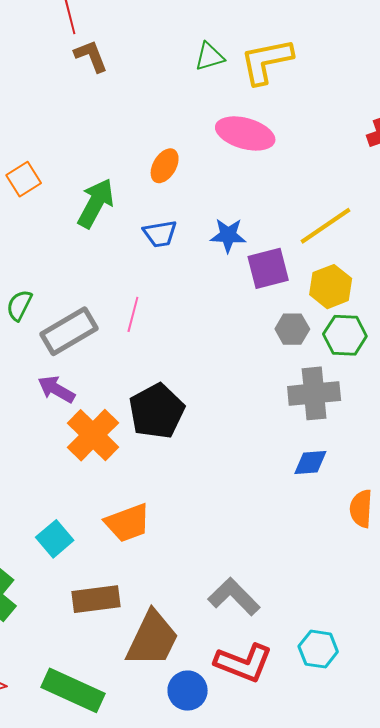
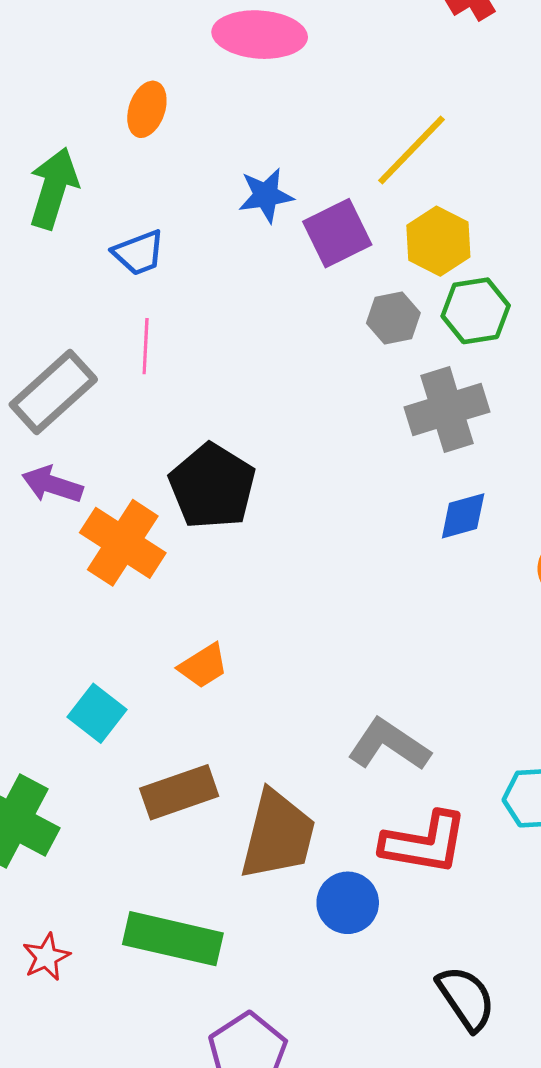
blue trapezoid: (160, 234) -> (139, 253), moved
orange trapezoid: (128, 523) -> (203, 666), size x0.7

